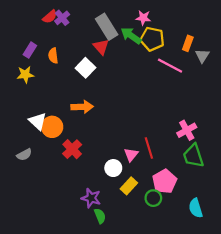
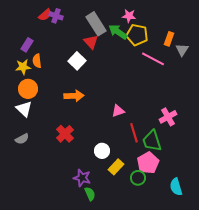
purple cross: (62, 18) -> (56, 16), turned -32
orange semicircle: (53, 56) -> (37, 61), moved
white triangle: (38, 121) -> (24, 109), moved
orange circle: (52, 127) -> (28, 89), moved
pink triangle: (131, 155) -> (118, 111), moved, turned 32
green trapezoid: (193, 156) -> (152, 141), moved

